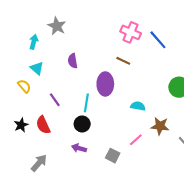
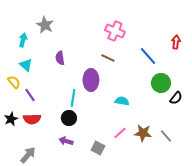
blue line: (158, 40) -> (148, 56), moved
purple line: (55, 100) -> (30, 95), moved
red semicircle: (43, 125) -> (32, 119), turned -66
brown star: (160, 126) -> (143, 133), moved

